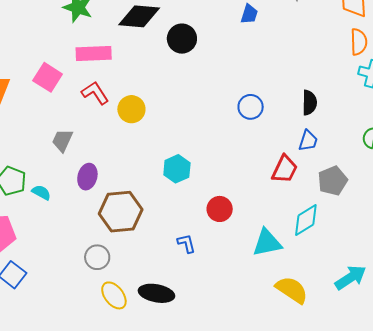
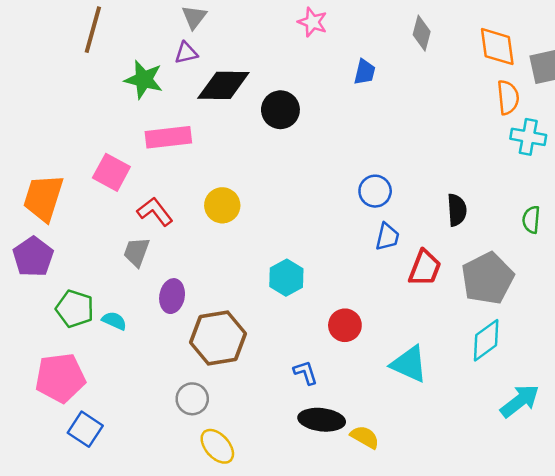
red L-shape: (95, 93) -> (155, 212), moved
black semicircle: (309, 103) -> (457, 210), moved
blue trapezoid: (308, 141) -> (387, 237), moved
gray pentagon: (333, 181) -> (487, 278), size x1.4
cyan diamond: (306, 220) -> (486, 340), moved
cyan triangle: (267, 243) -> (409, 364), turned 40
yellow semicircle: (292, 290) -> (365, 437), moved, size x0.7
black ellipse: (156, 293) -> (322, 420), moved

